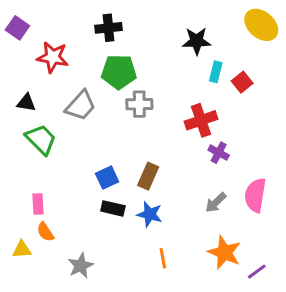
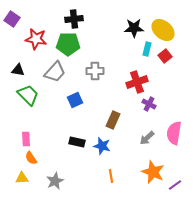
yellow ellipse: (261, 25) -> (163, 30), moved
green pentagon: (119, 72) -> (68, 44), moved
brown rectangle: (148, 176) -> (113, 120), moved
blue square: (107, 178) -> (75, 100), moved
yellow triangle: (22, 250) -> (22, 178), moved

